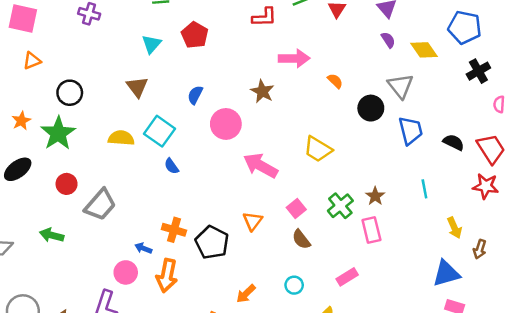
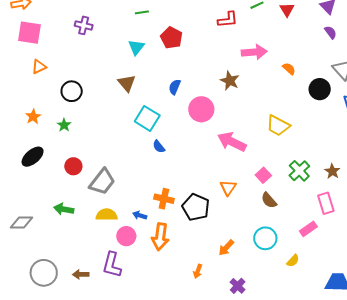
green star: (58, 133) -> (64, 125), size x0.5
yellow semicircle: (121, 138) -> (107, 215), moved
brown star: (375, 196) -> (332, 171), moved
pink rectangle: (371, 230) -> (326, 203), moved
cyan circle: (294, 285) -> (265, 238), size x1.5

